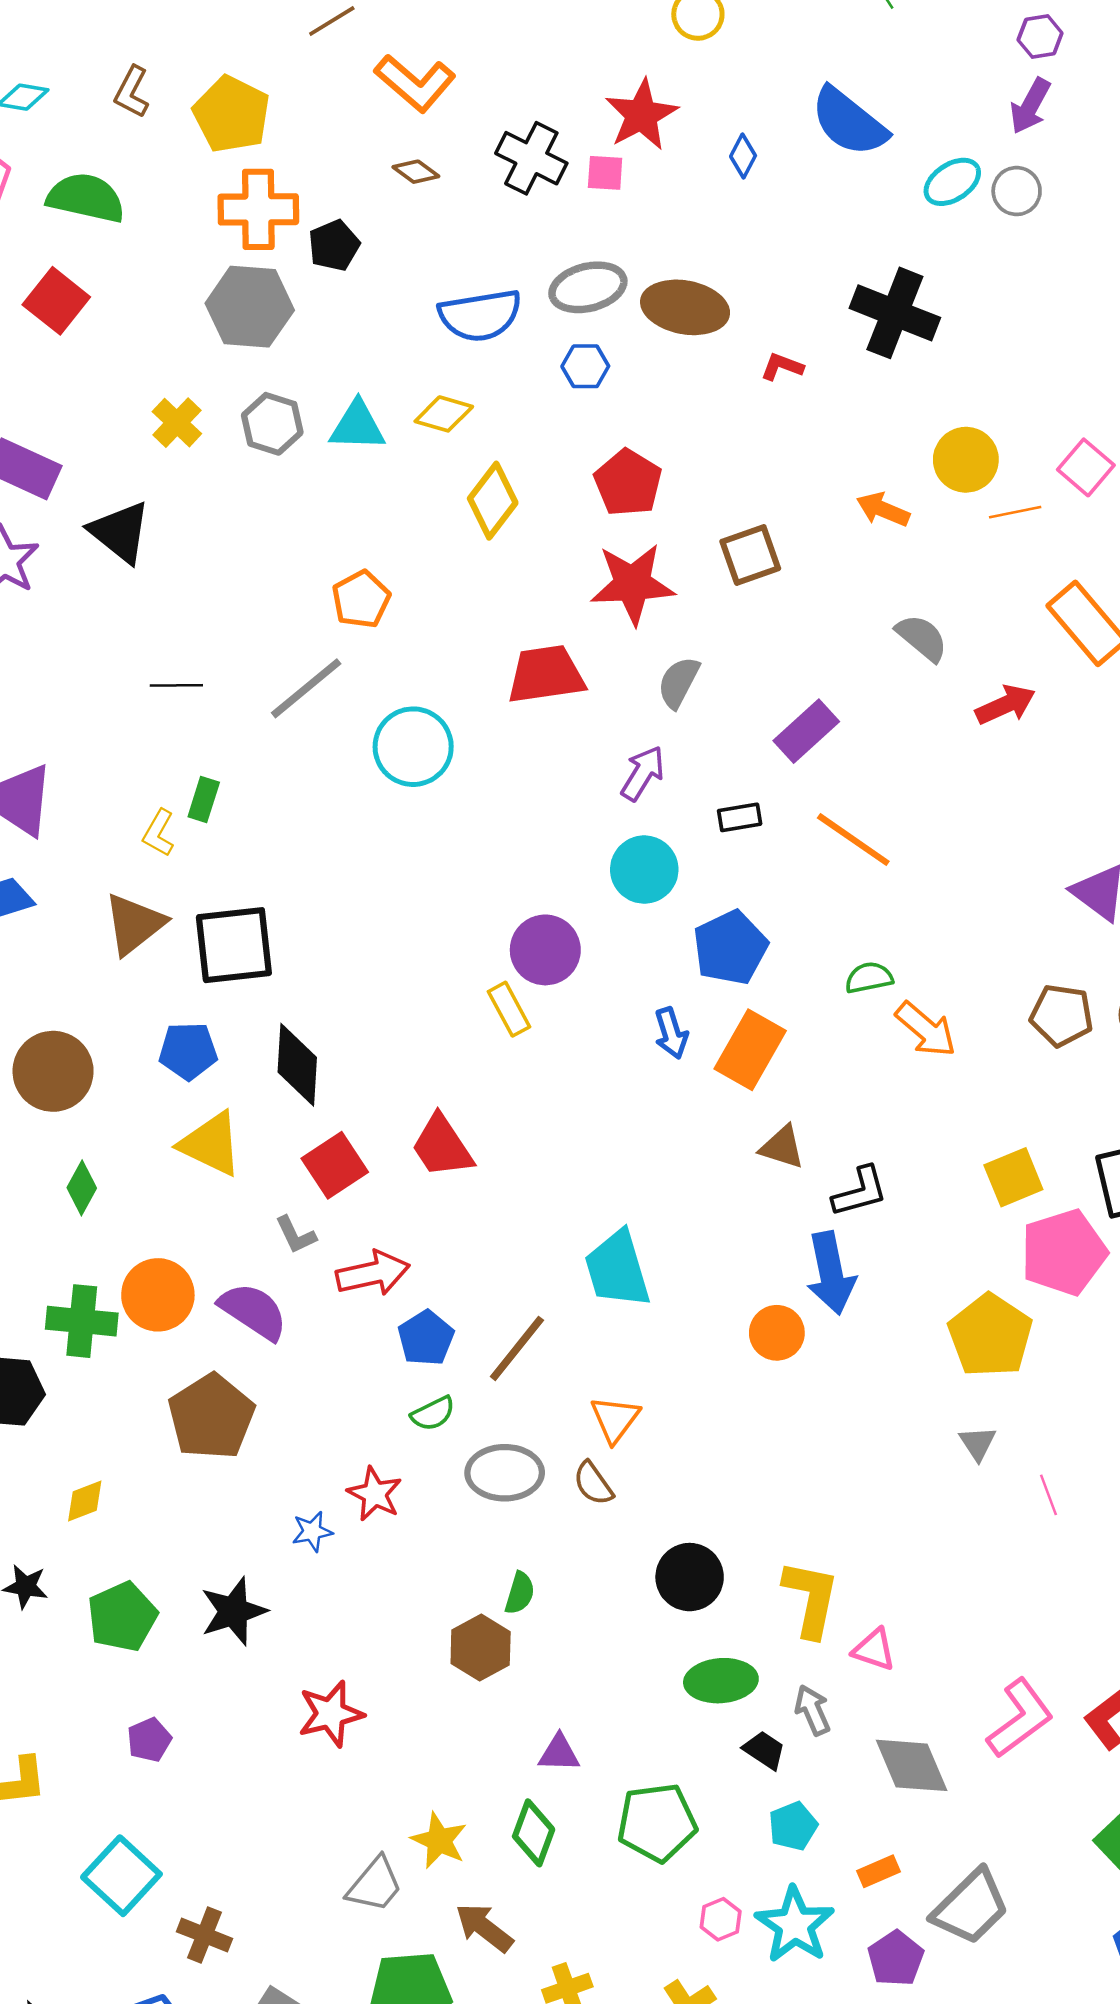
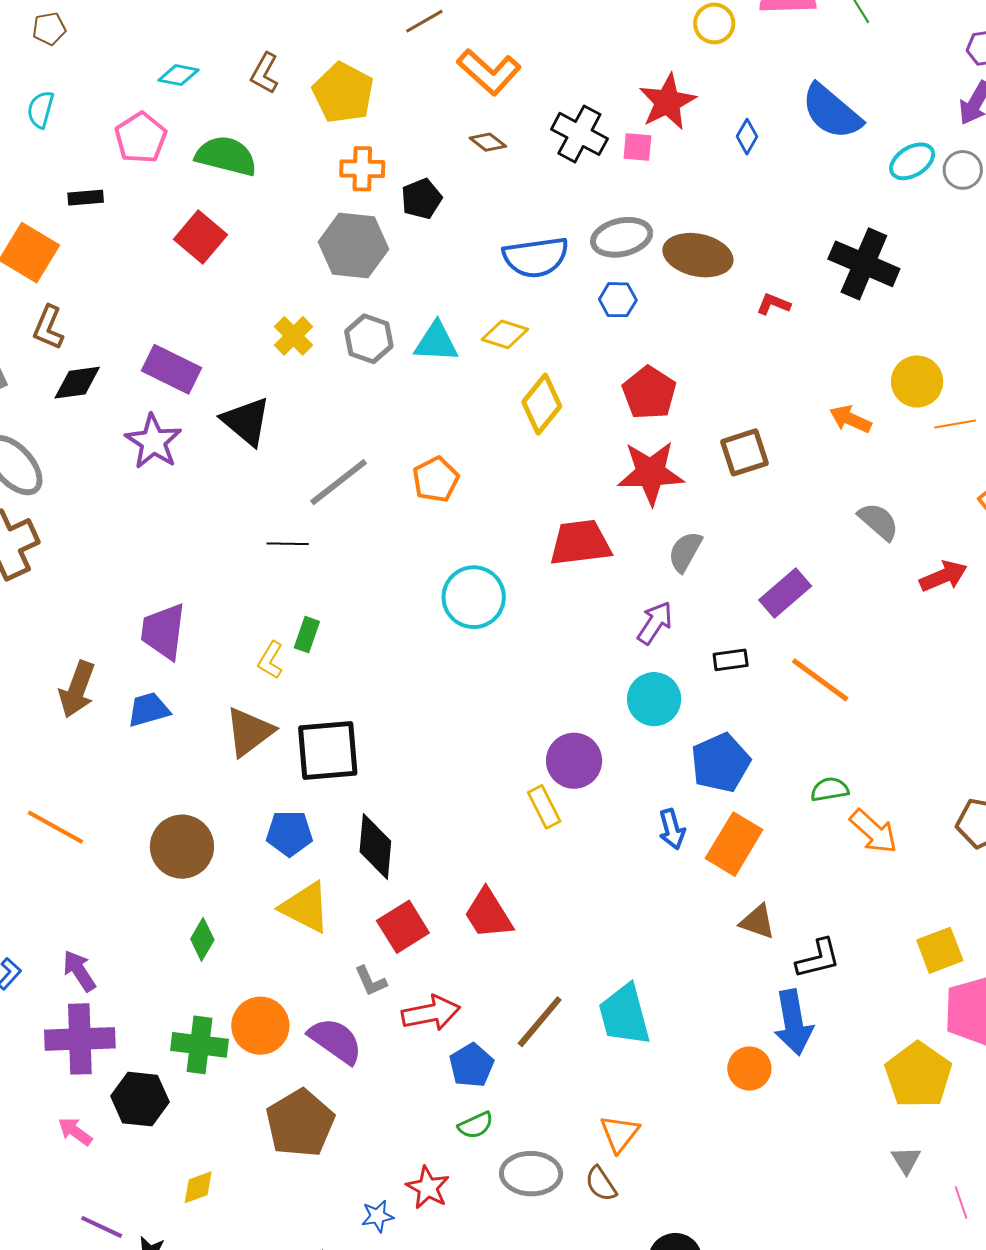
orange cross: (258, 209) -> (362, 169), size x0.7
gray line: (306, 688) -> (339, 482), moved
brown line: (517, 1348) -> (540, 1022), moved

